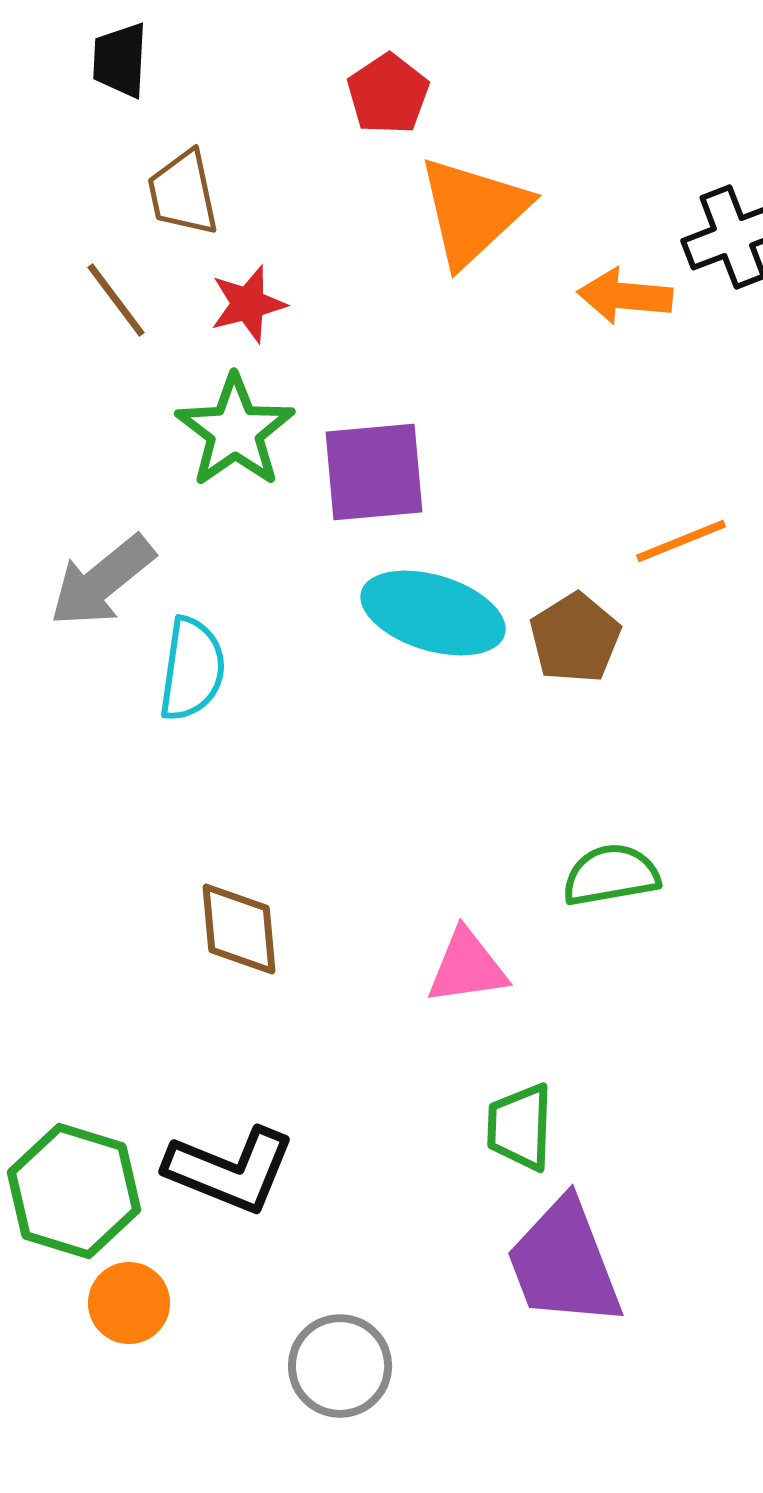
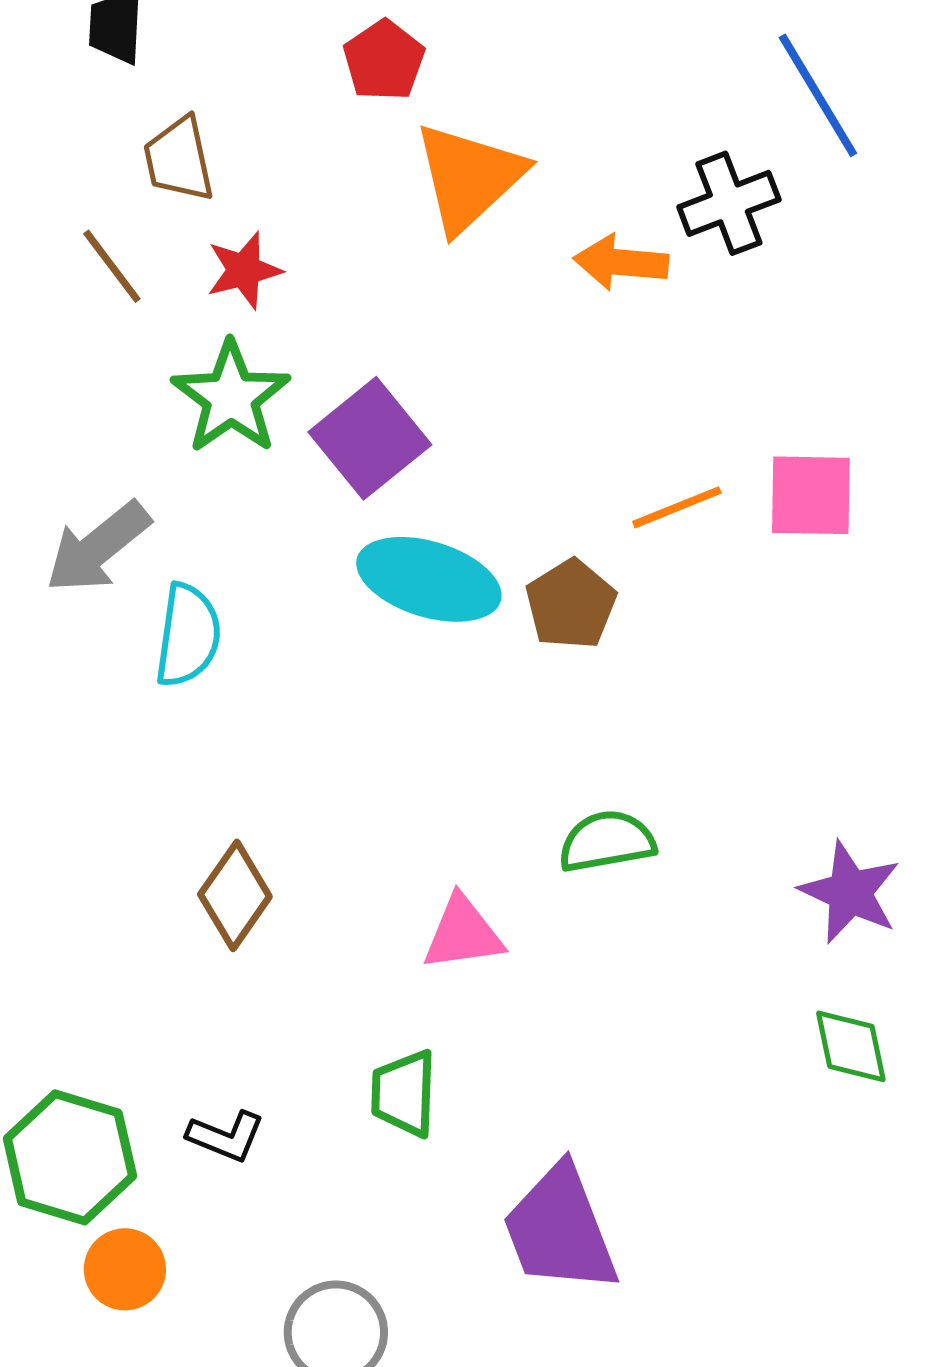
purple square: (374, 472) -> (370, 438), turned -34
brown diamond: (239, 929) -> (235, 895), turned 40
green trapezoid: (520, 1127) -> (404, 1093), moved
black L-shape: (230, 1170) -> (226, 1136), size x0.6

